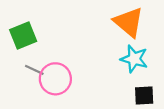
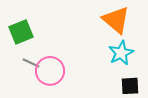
cyan star: (134, 59) -> (121, 53), turned 30

